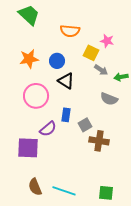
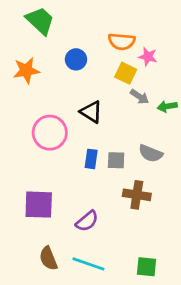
orange semicircle: (70, 31) -> (122, 41), moved
orange star: (29, 59) -> (26, 70), moved
blue circle: (57, 61) -> (76, 59), moved
gray semicircle: (109, 99) -> (151, 153), moved
gray square: (85, 125) -> (116, 160), moved, turned 32
purple semicircle: (48, 129) -> (87, 221), moved

